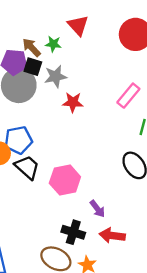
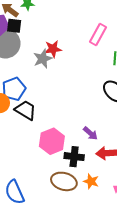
gray star: (56, 76) -> (43, 59), moved
pink hexagon: (65, 180) -> (52, 141), moved

